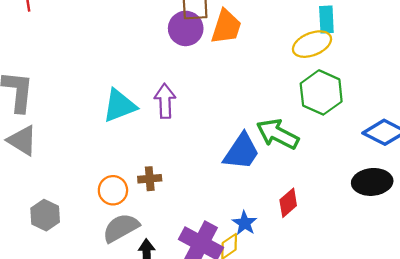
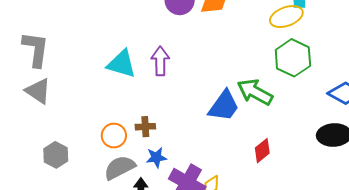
cyan triangle: (119, 106) -> (122, 64), turned 36
blue star: (245, 223) -> (156, 157), moved, turned 30

